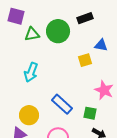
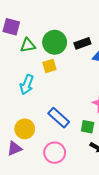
black rectangle: (85, 18) -> (82, 43), moved
yellow square: (85, 60) -> (49, 66), moved

